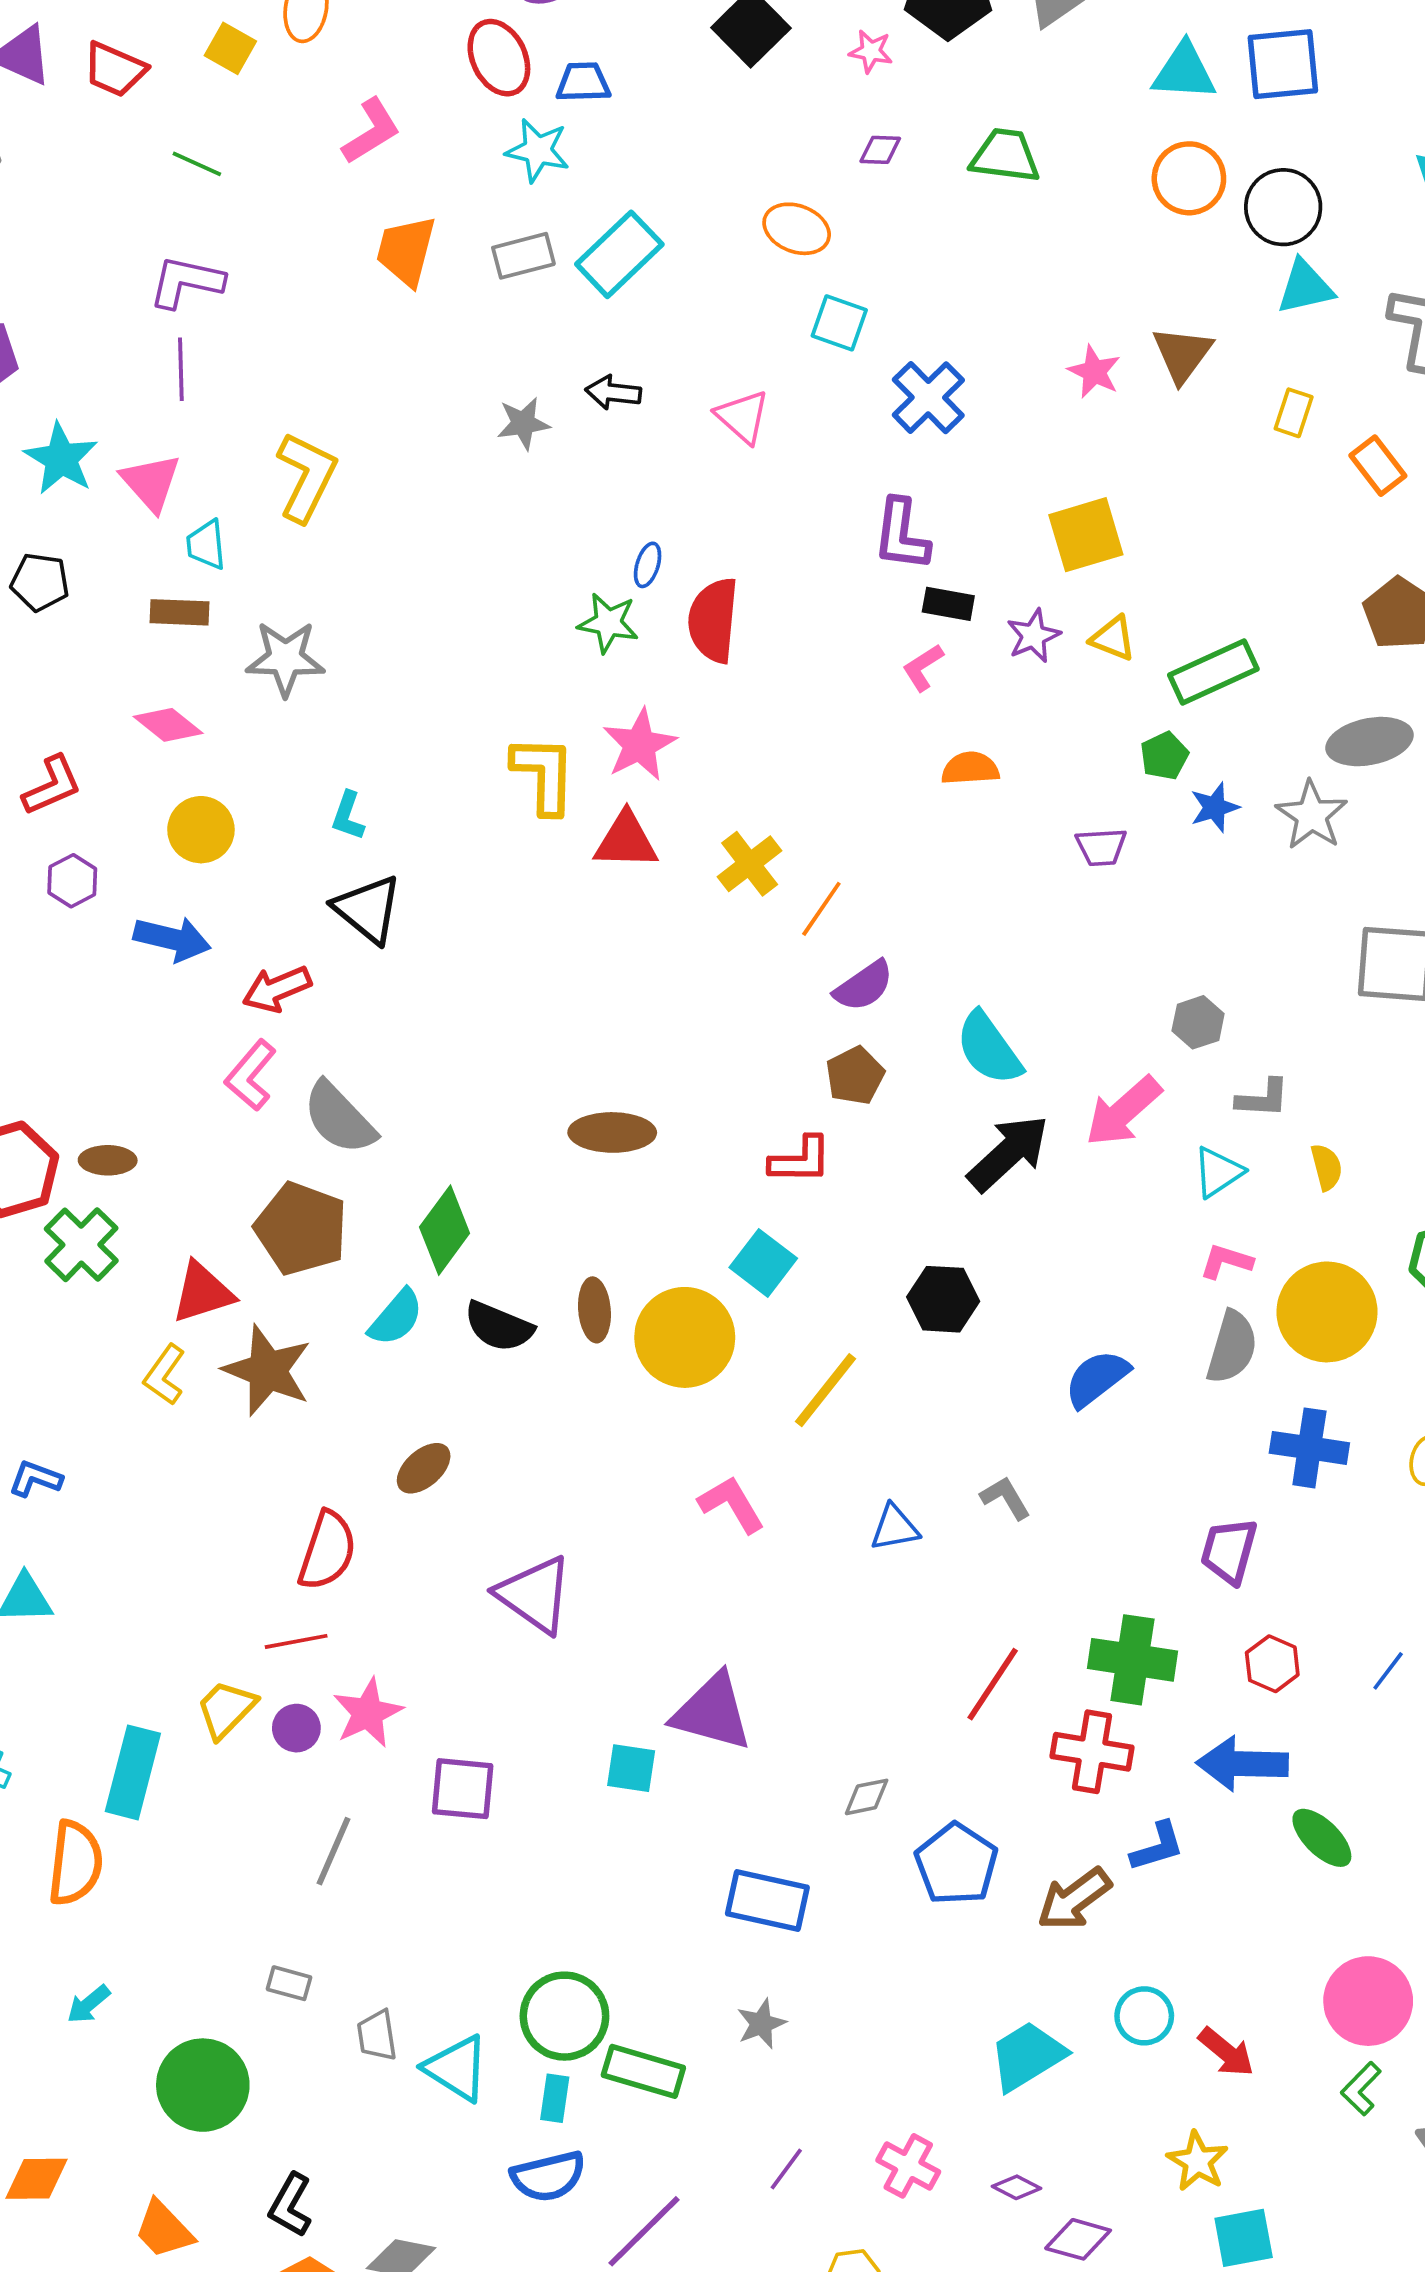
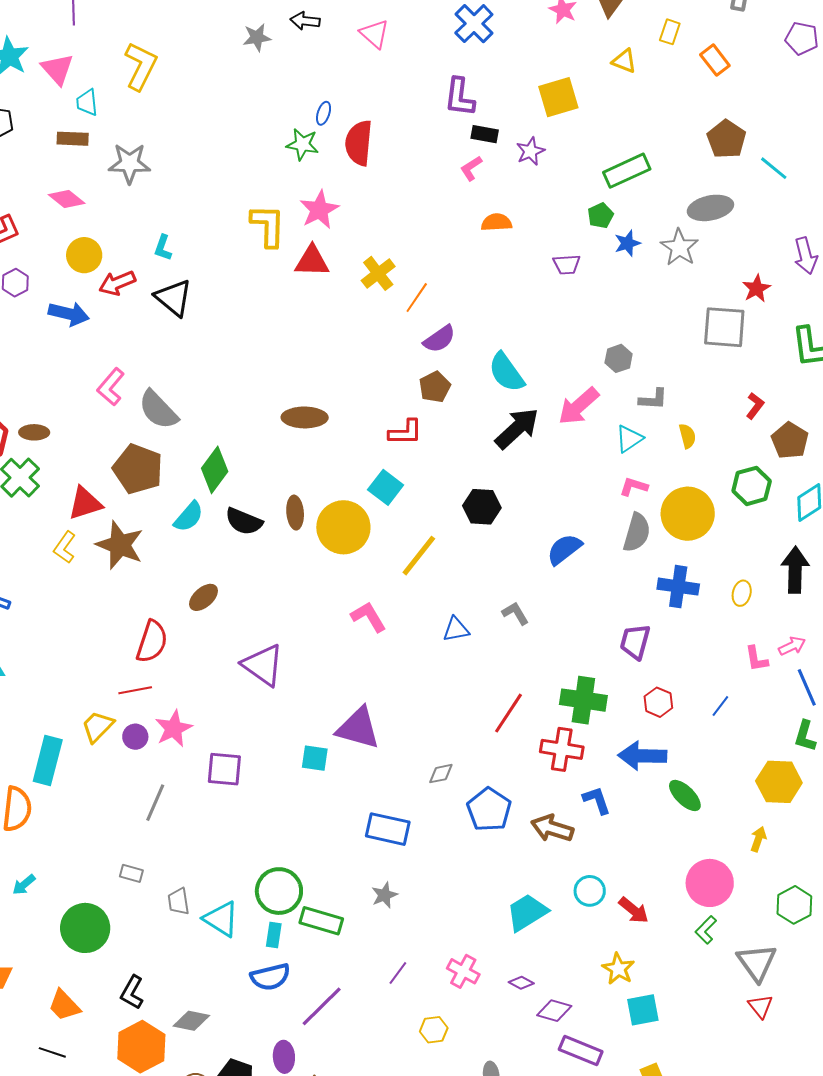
yellow triangle: (1113, 638) -> (624, 61), moved
red arrow: (277, 989) -> (117, 283), moved
blue L-shape: (1157, 1847) -> (597, 800), turned -92
brown arrow: (1074, 1899) -> (552, 828), turned 54

